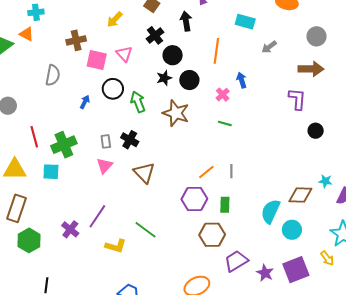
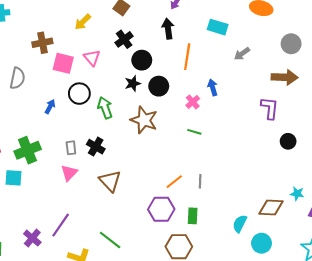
black arrow: (186, 21) -> (168, 29), moved
cyan semicircle: (270, 211) -> (240, 224), size x0.7

